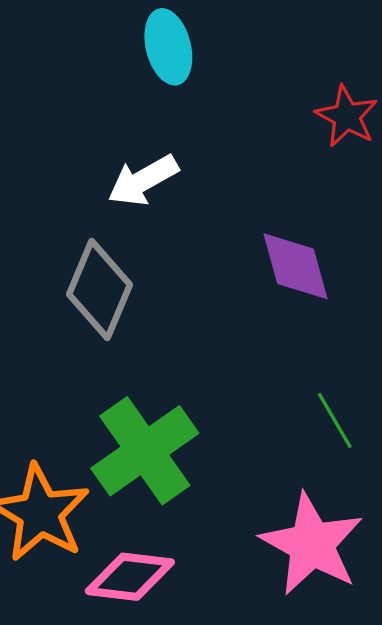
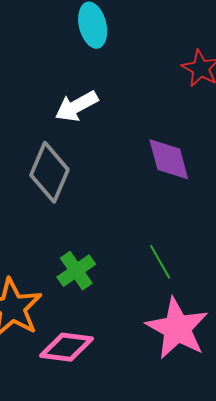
green line: (335, 421) -> (160, 262), moved
green cross: (145, 451) -> (76, 271), size x0.6

